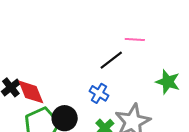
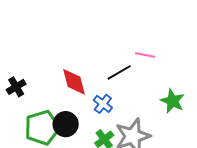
red diamond: (31, 92) -> (74, 82), moved

